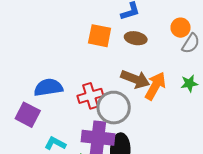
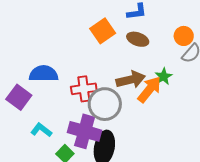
orange square: (100, 36) -> (103, 31), turned 35
brown arrow: (135, 79) -> (131, 80), turned -44
green star: (189, 83) -> (164, 76), moved, turned -30

